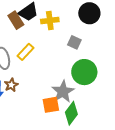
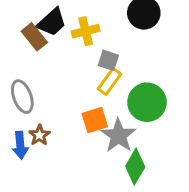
gray square: (74, 42) -> (108, 60), moved
yellow rectangle: (26, 52) -> (109, 81), moved
orange square: (51, 105) -> (95, 120), moved

